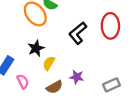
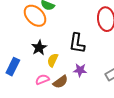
black L-shape: (78, 33) -> (77, 43), moved, turned -35
pink semicircle: (23, 82) -> (42, 79), moved, turned -80

